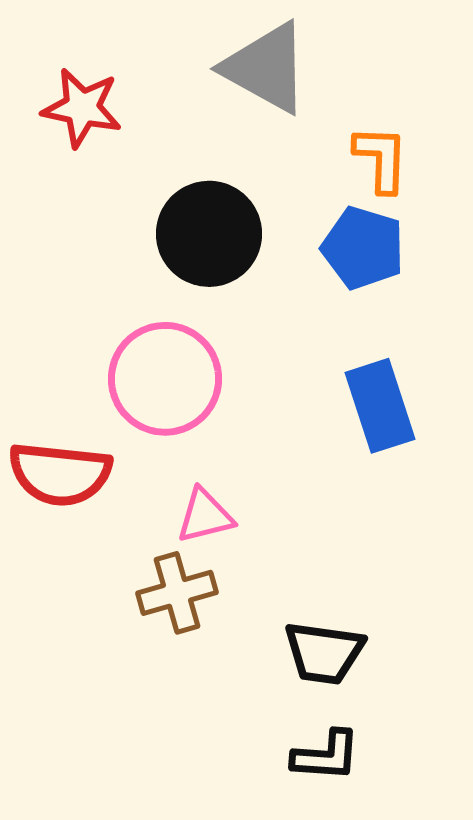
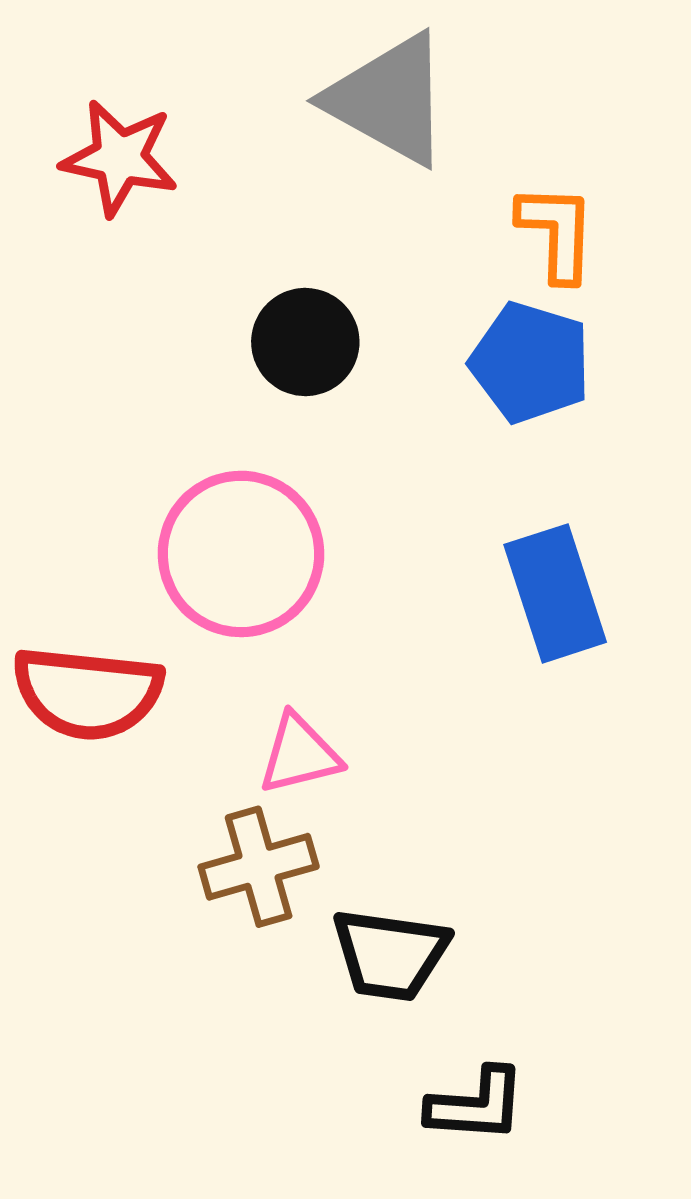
black circle: (209, 234) -> (305, 342), size x0.7
black trapezoid: (324, 653) -> (390, 954), moved

